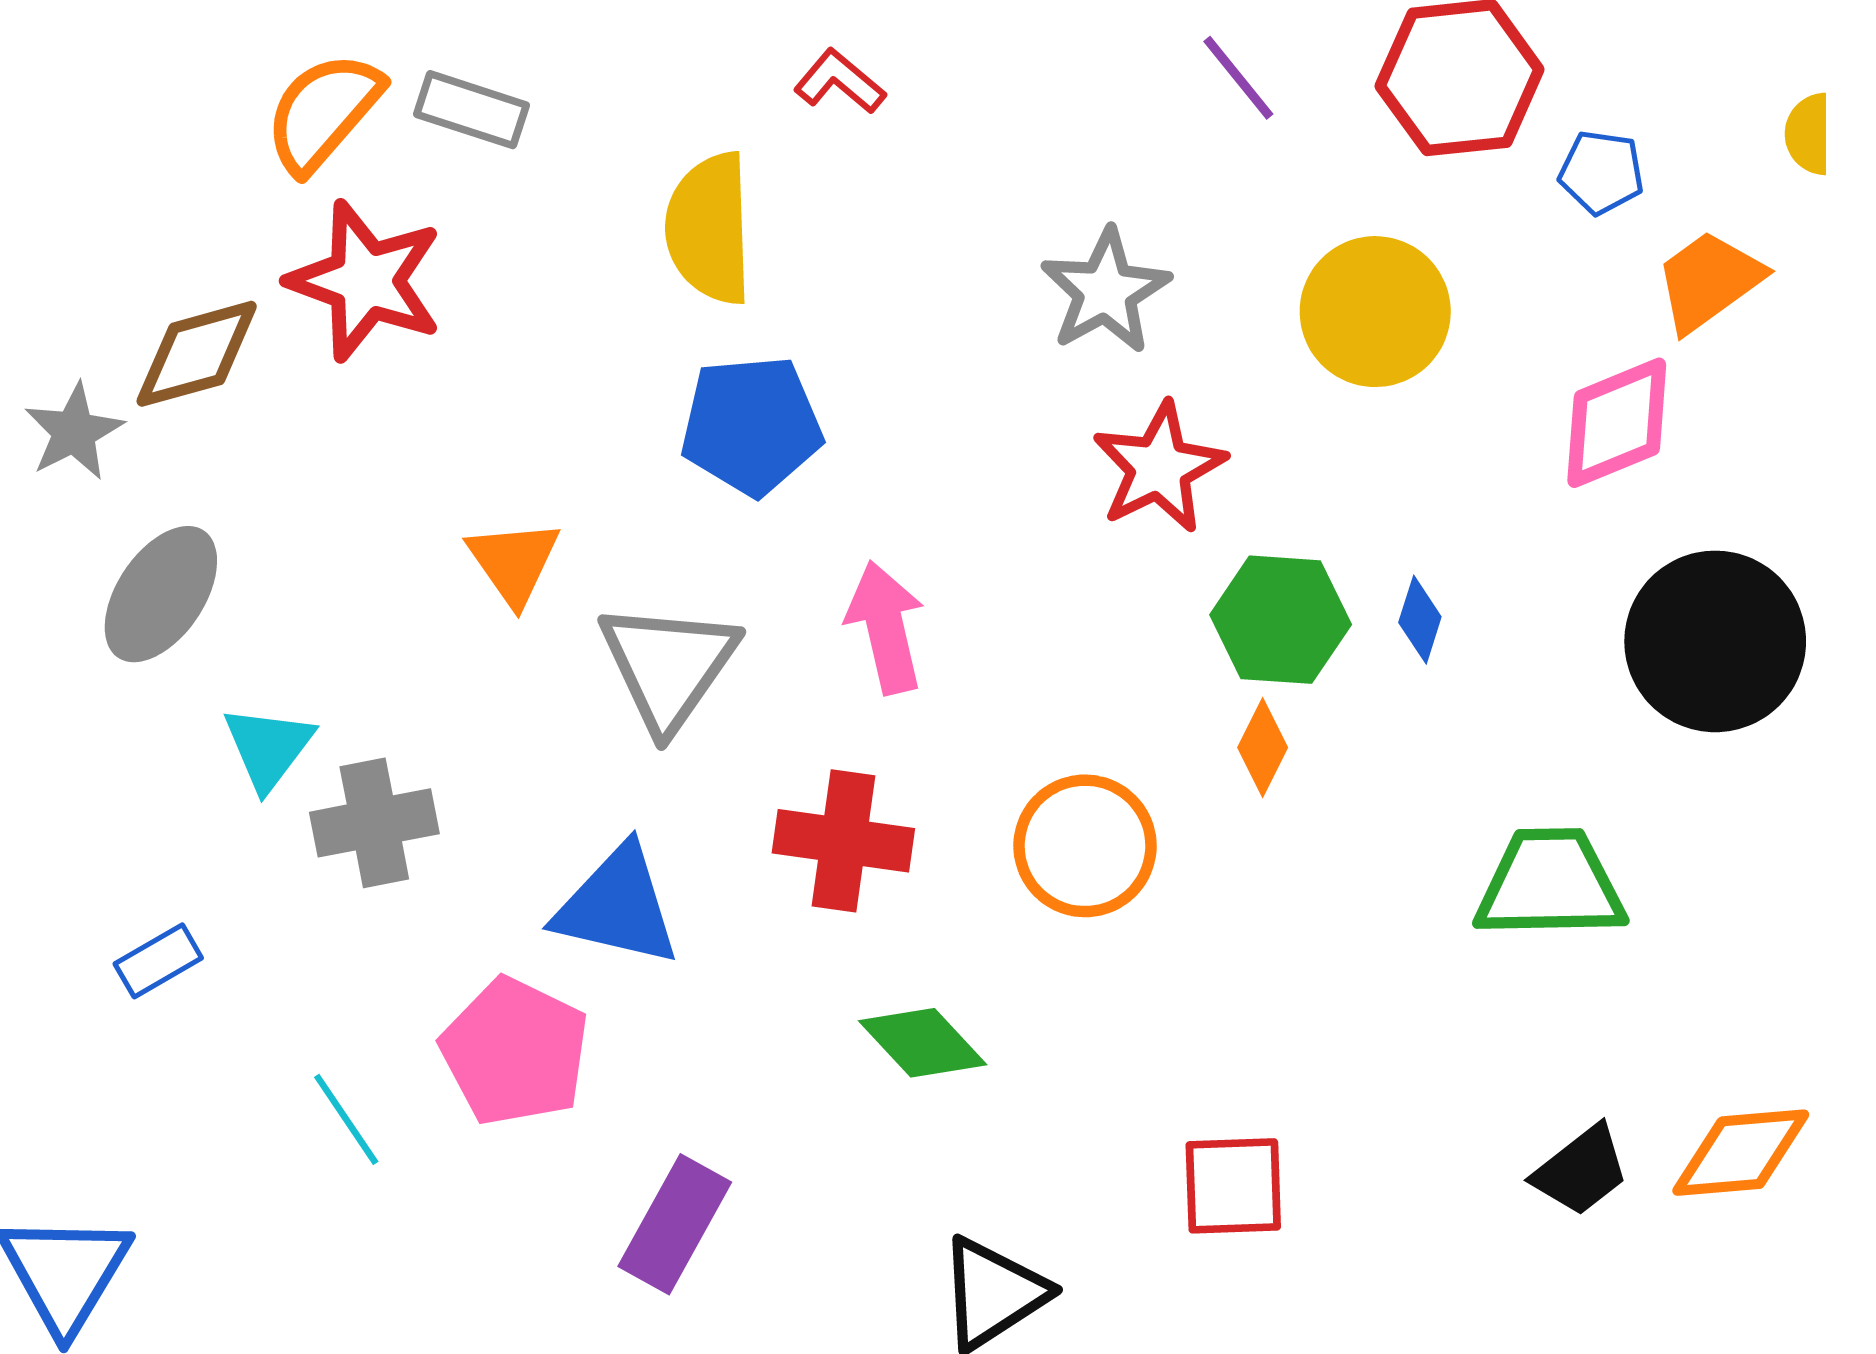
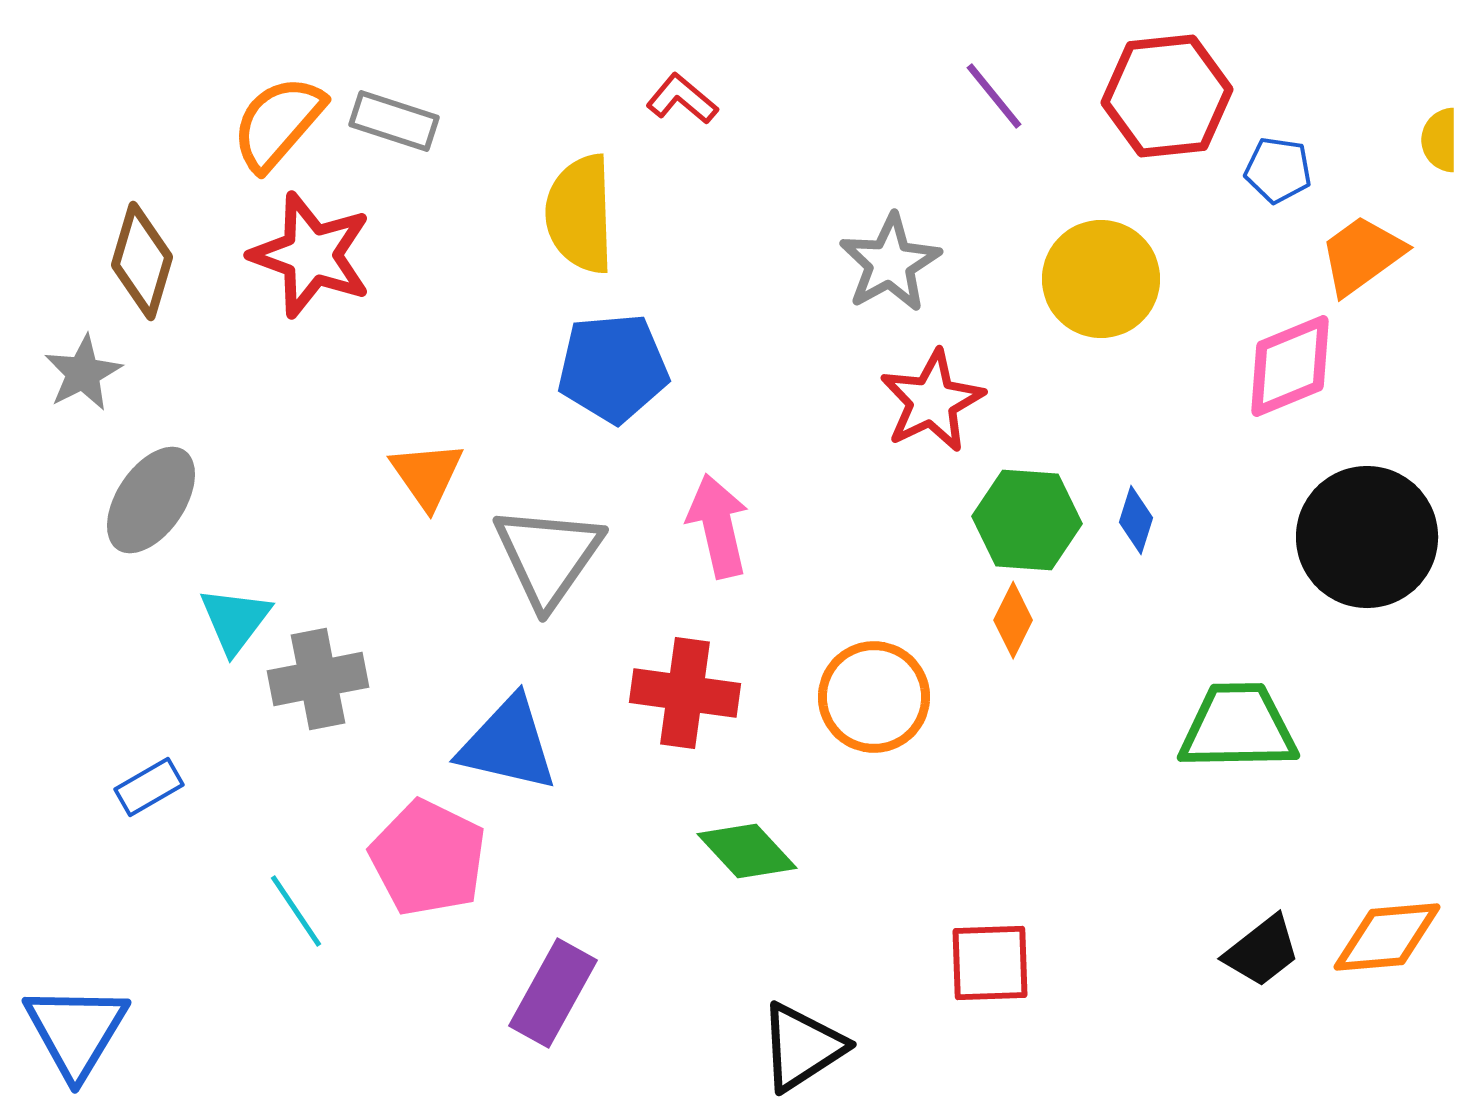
brown diamond: (197, 354) -> (142, 261), moved, turned -58

